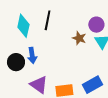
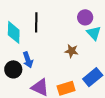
brown star: (79, 38) -> (72, 51), moved

